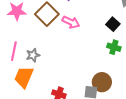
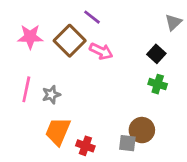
orange trapezoid: (24, 77) -> (58, 131), moved

